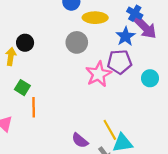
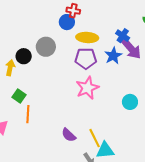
gray circle: (77, 42) -> (46, 47), moved
purple pentagon: (119, 62) -> (86, 58), moved
cyan circle: (150, 78) -> (130, 102), moved
purple semicircle: (80, 140) -> (69, 135), moved

